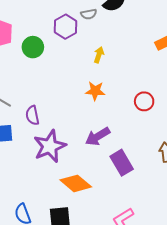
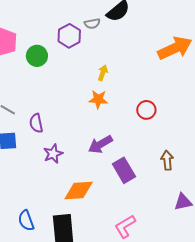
yellow arrow: (99, 55) -> (103, 73), moved
purple star: (50, 146) -> (53, 154), size x0.6
orange diamond: (76, 183) -> (79, 191), turned -44

